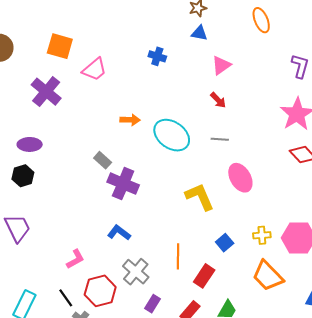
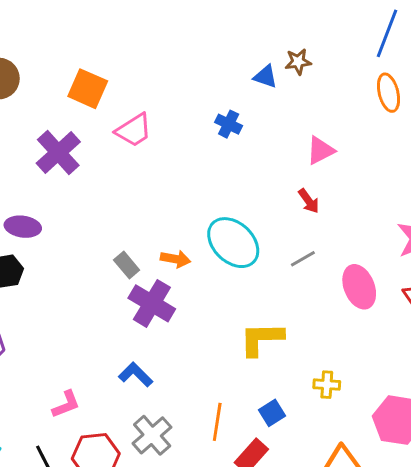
blue triangle: (199, 33) -> (266, 77), moved
orange arrow: (130, 120) -> (175, 259), moved
gray line: (220, 139) -> (303, 259), turned -42
pink ellipse: (240, 178) -> (359, 287), moved
yellow L-shape: (200, 197) -> (262, 339), turned -76
yellow cross: (262, 235) -> (327, 385), moved
blue square: (225, 243) -> (272, 413), moved

